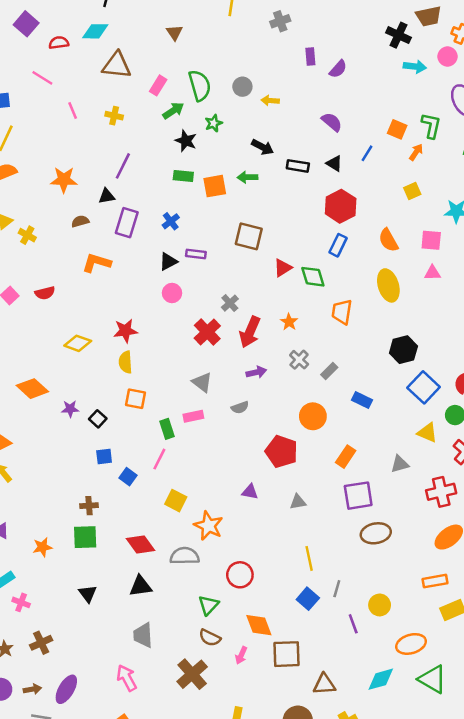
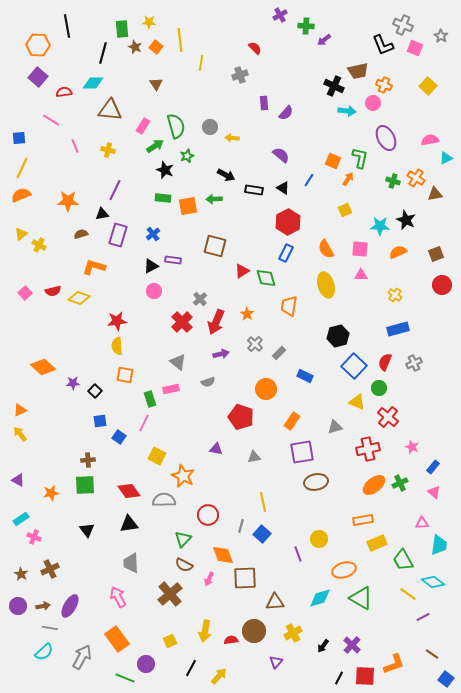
yellow diamond: (78, 343) -> (79, 298), moved
gray line: (337, 589) -> (241, 526), moved

